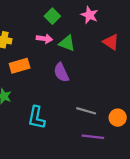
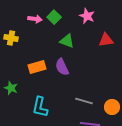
pink arrow: (44, 39) -> (35, 19), moved
red triangle: (111, 42) -> (106, 40), turned -42
orange rectangle: (20, 66) -> (37, 67), moved

